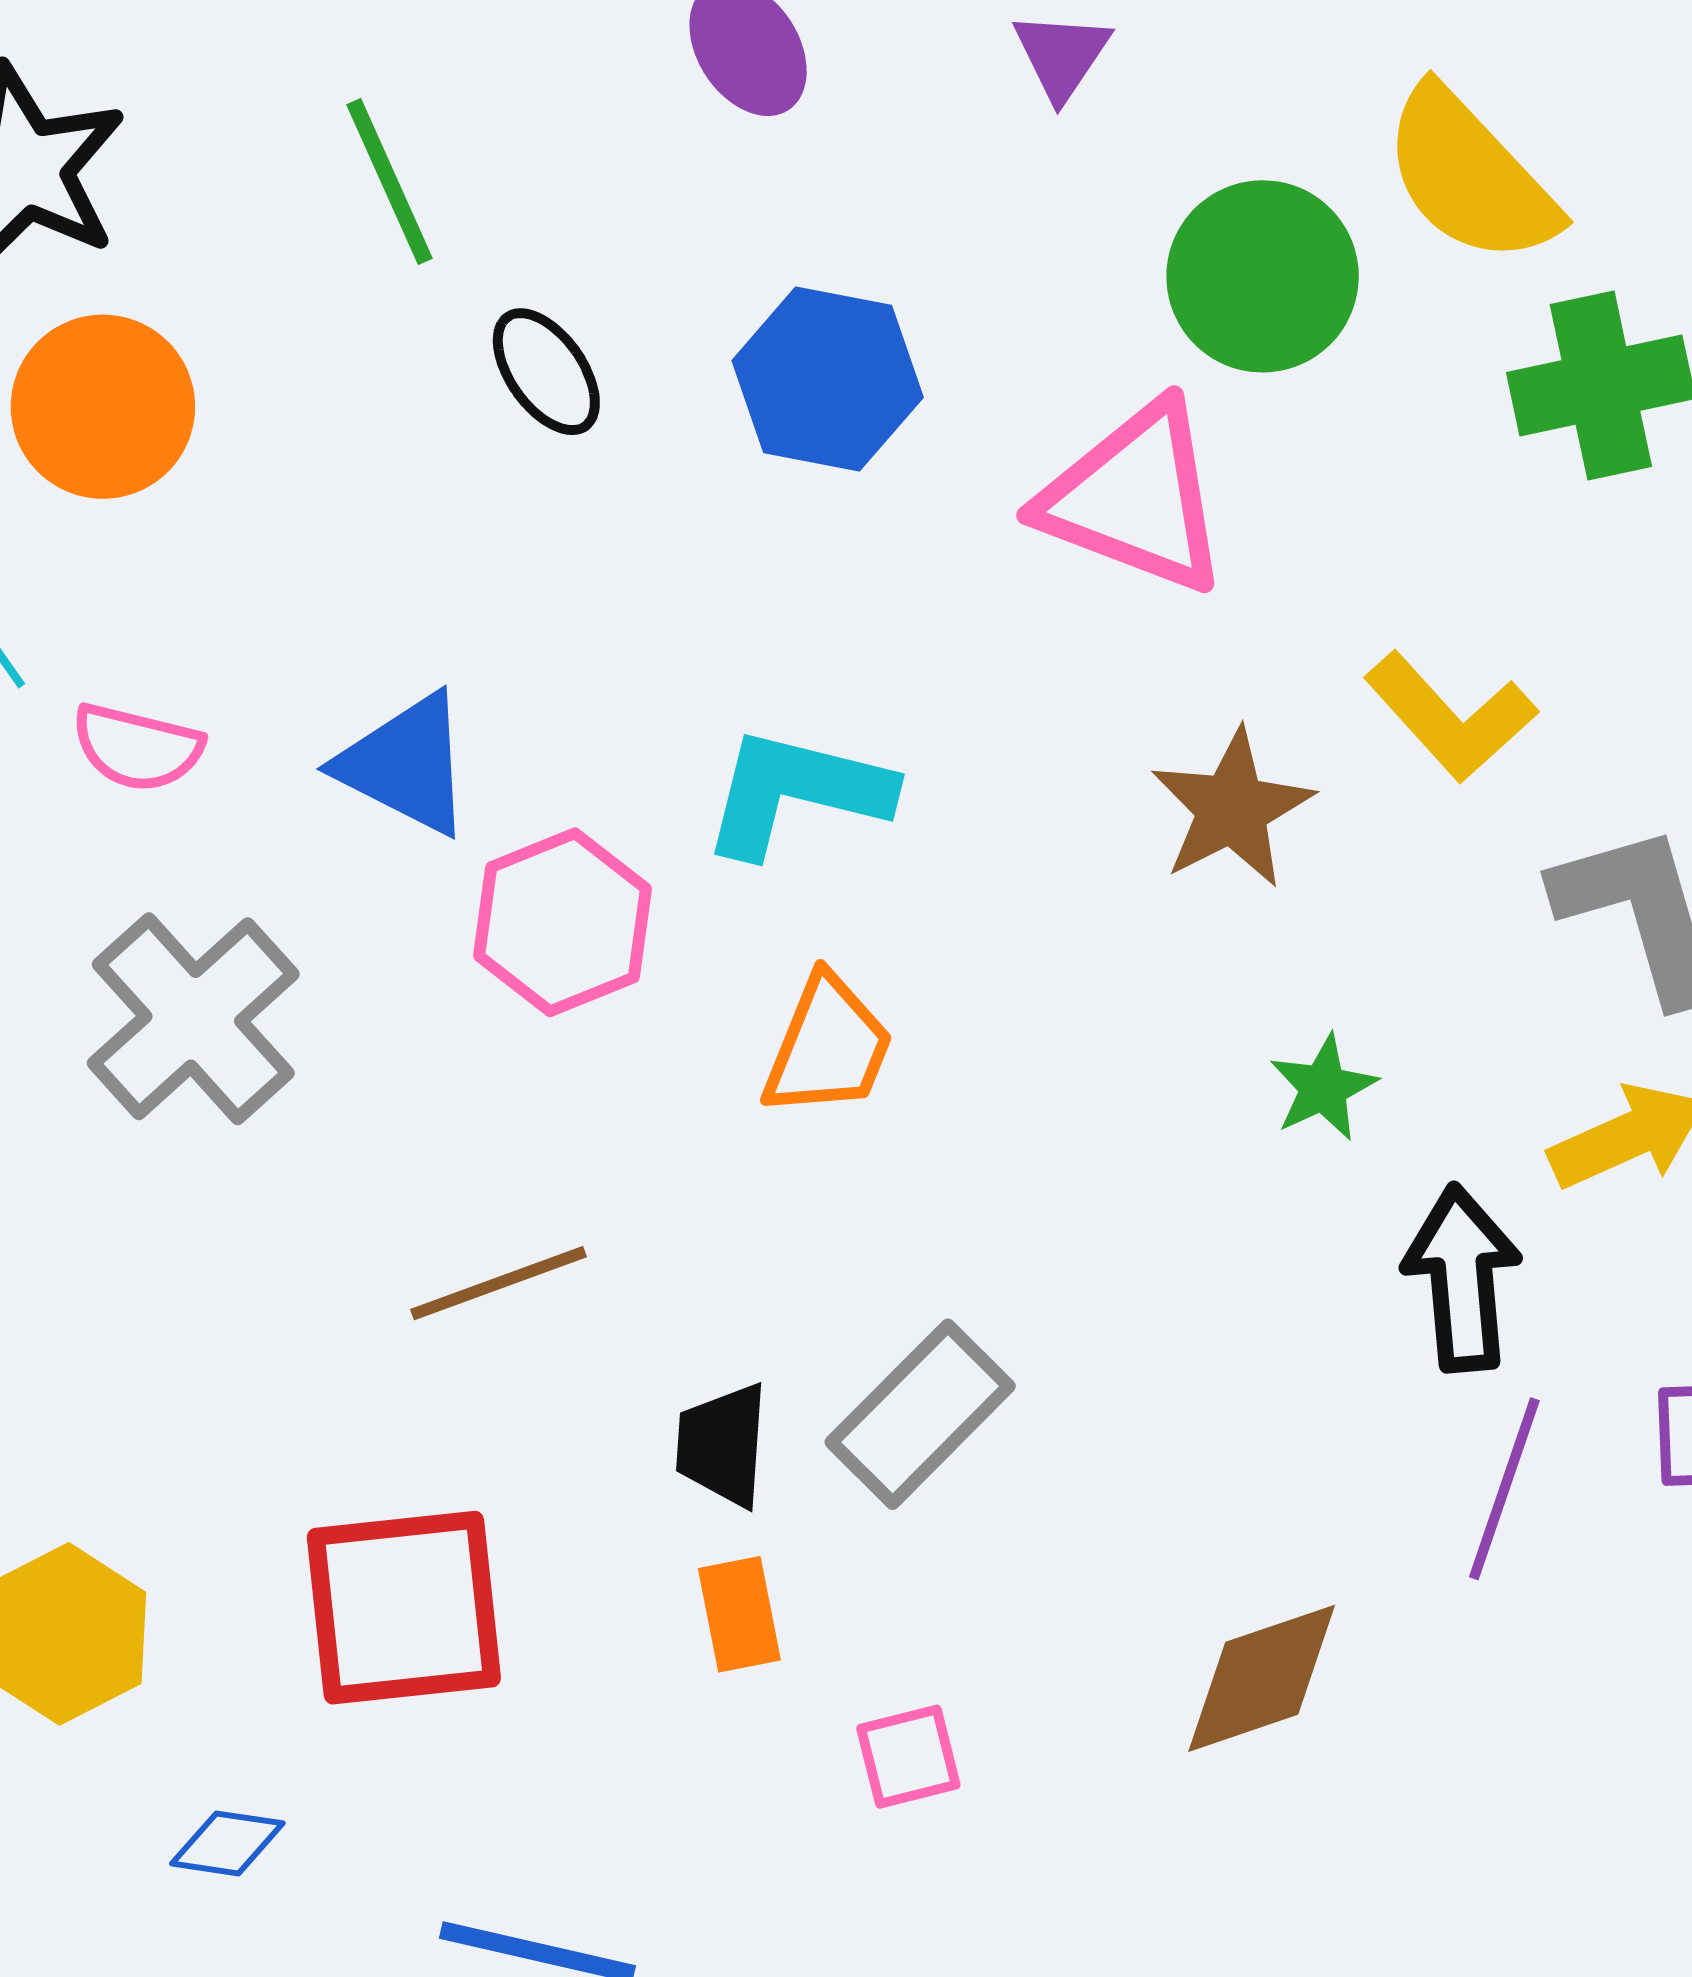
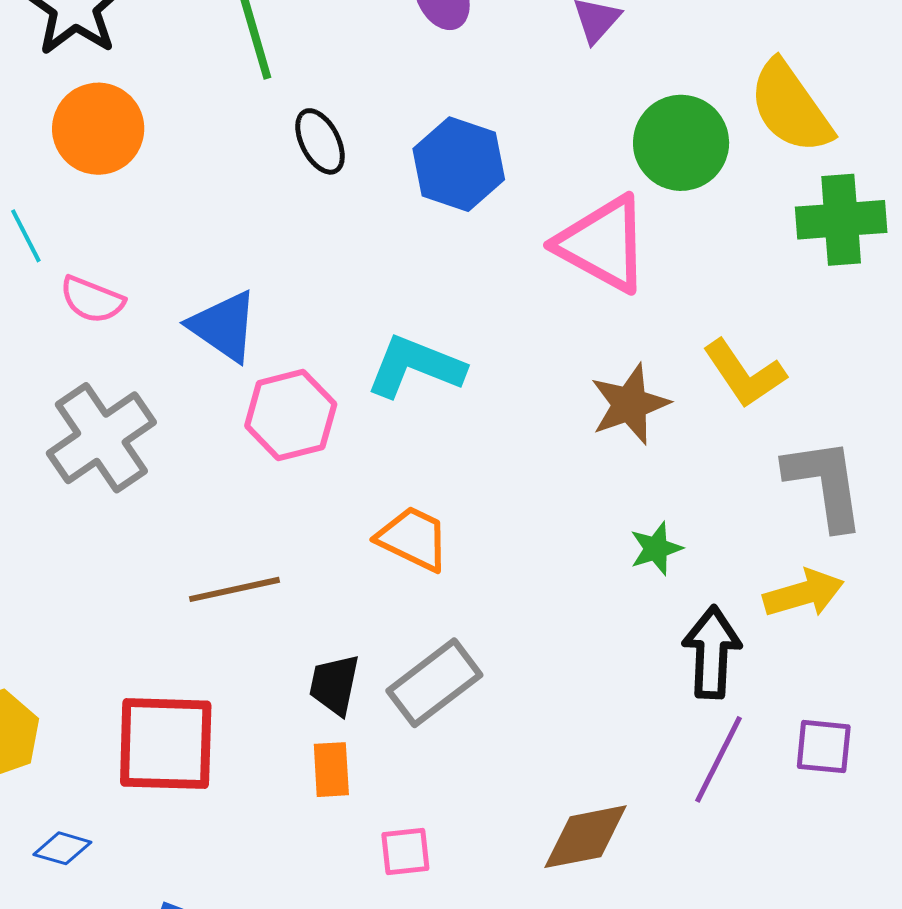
orange trapezoid: (828, 1047) -> (413, 539), moved, turned -94

